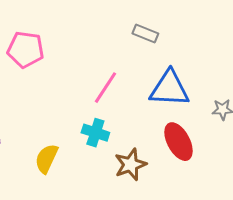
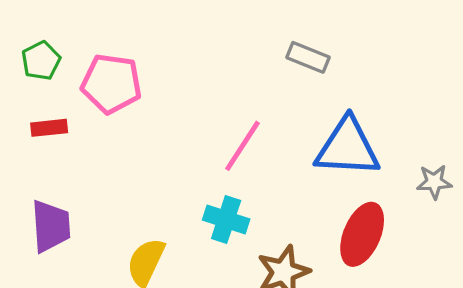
red ellipse: (178, 142) -> (362, 234), turned 51

